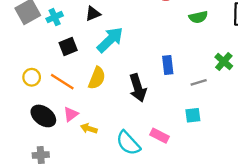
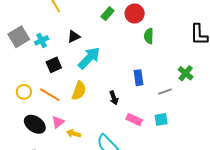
green semicircle: (198, 17) -> (149, 36), moved, turned 105
black arrow: (138, 88) -> (114, 98), size x0.6
pink rectangle: (160, 136) -> (134, 120), moved

